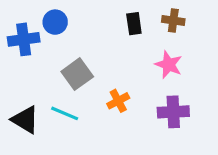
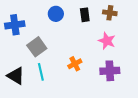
blue circle: (55, 22) -> (56, 14), moved
gray square: (77, 74) -> (37, 47), moved
cyan line: (65, 113) -> (41, 72), turned 54

